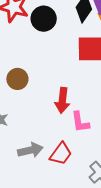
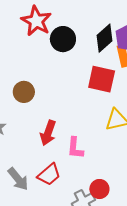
red arrow: (62, 100) -> (48, 133), moved
gray arrow: (30, 150) -> (18, 179), moved, turned 50

